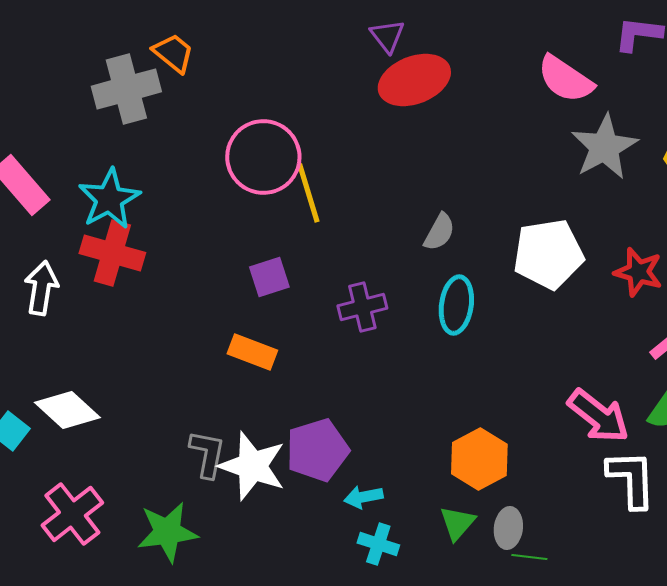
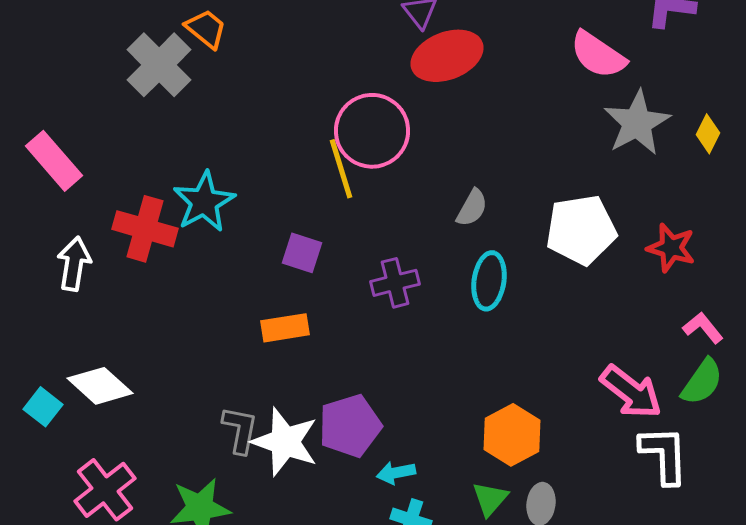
gray cross: (126, 89) -> (159, 65), turned -30
pink circle: (263, 157) -> (372, 131), moved
cyan star: (109, 199) -> (204, 202), moved
purple square: (269, 277) -> (302, 253), turned 36
orange rectangle: (252, 352) -> (285, 328), turned -30

